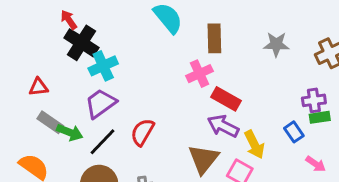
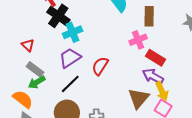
red triangle: (38, 87) -> (28, 45), turned 48
green arrow: (70, 132) -> (37, 82), moved, turned 126
red semicircle: (142, 132) -> (100, 66), moved
yellow arrow: (254, 145) -> (162, 91), moved

